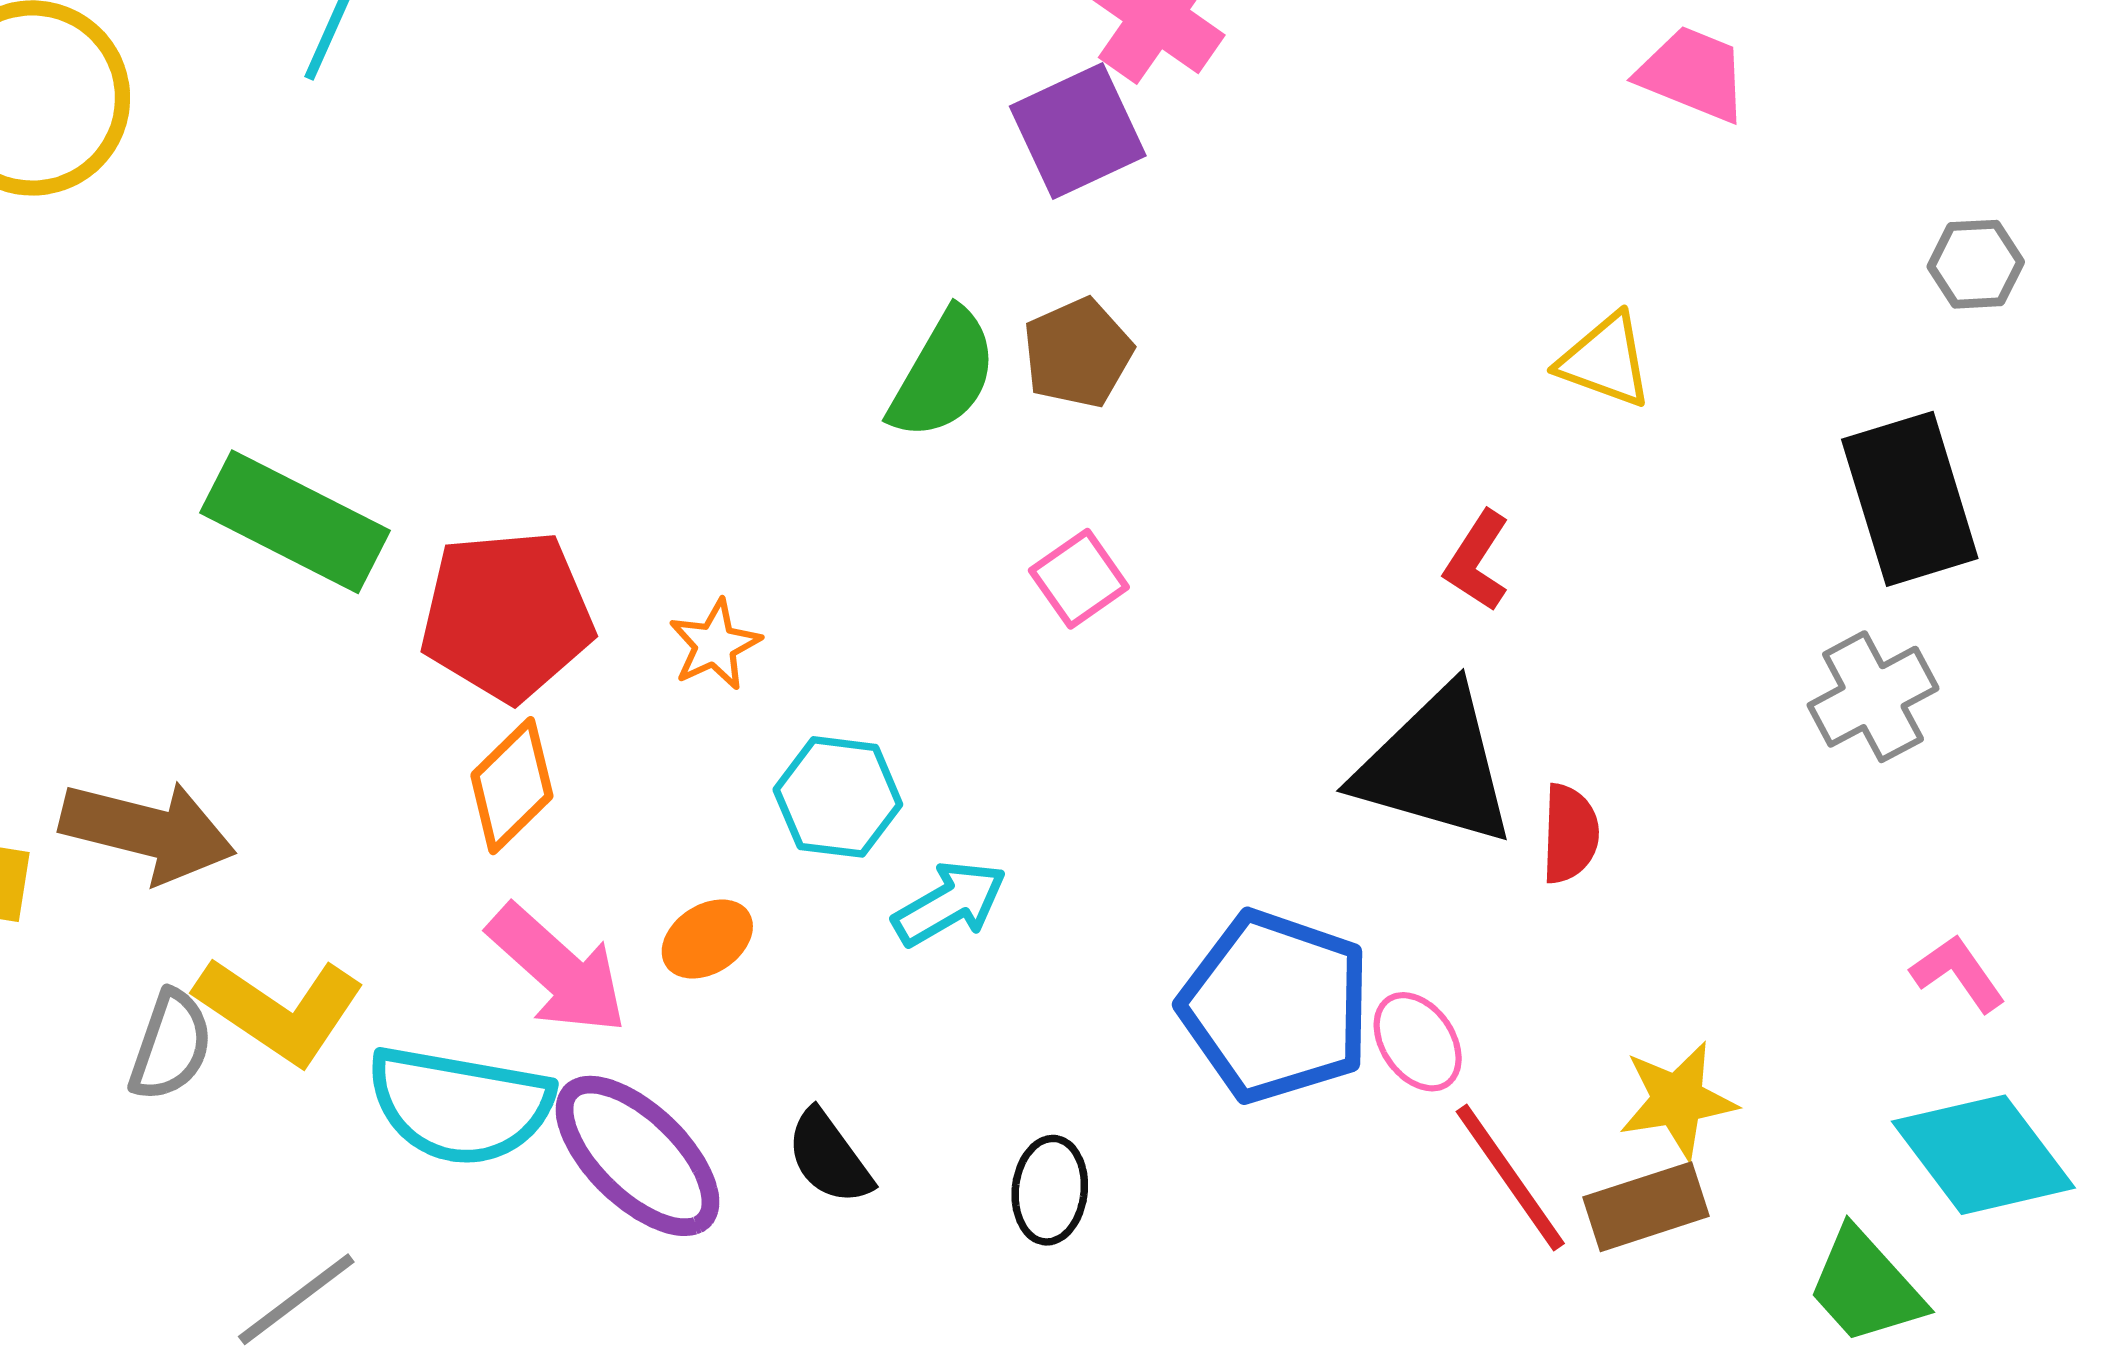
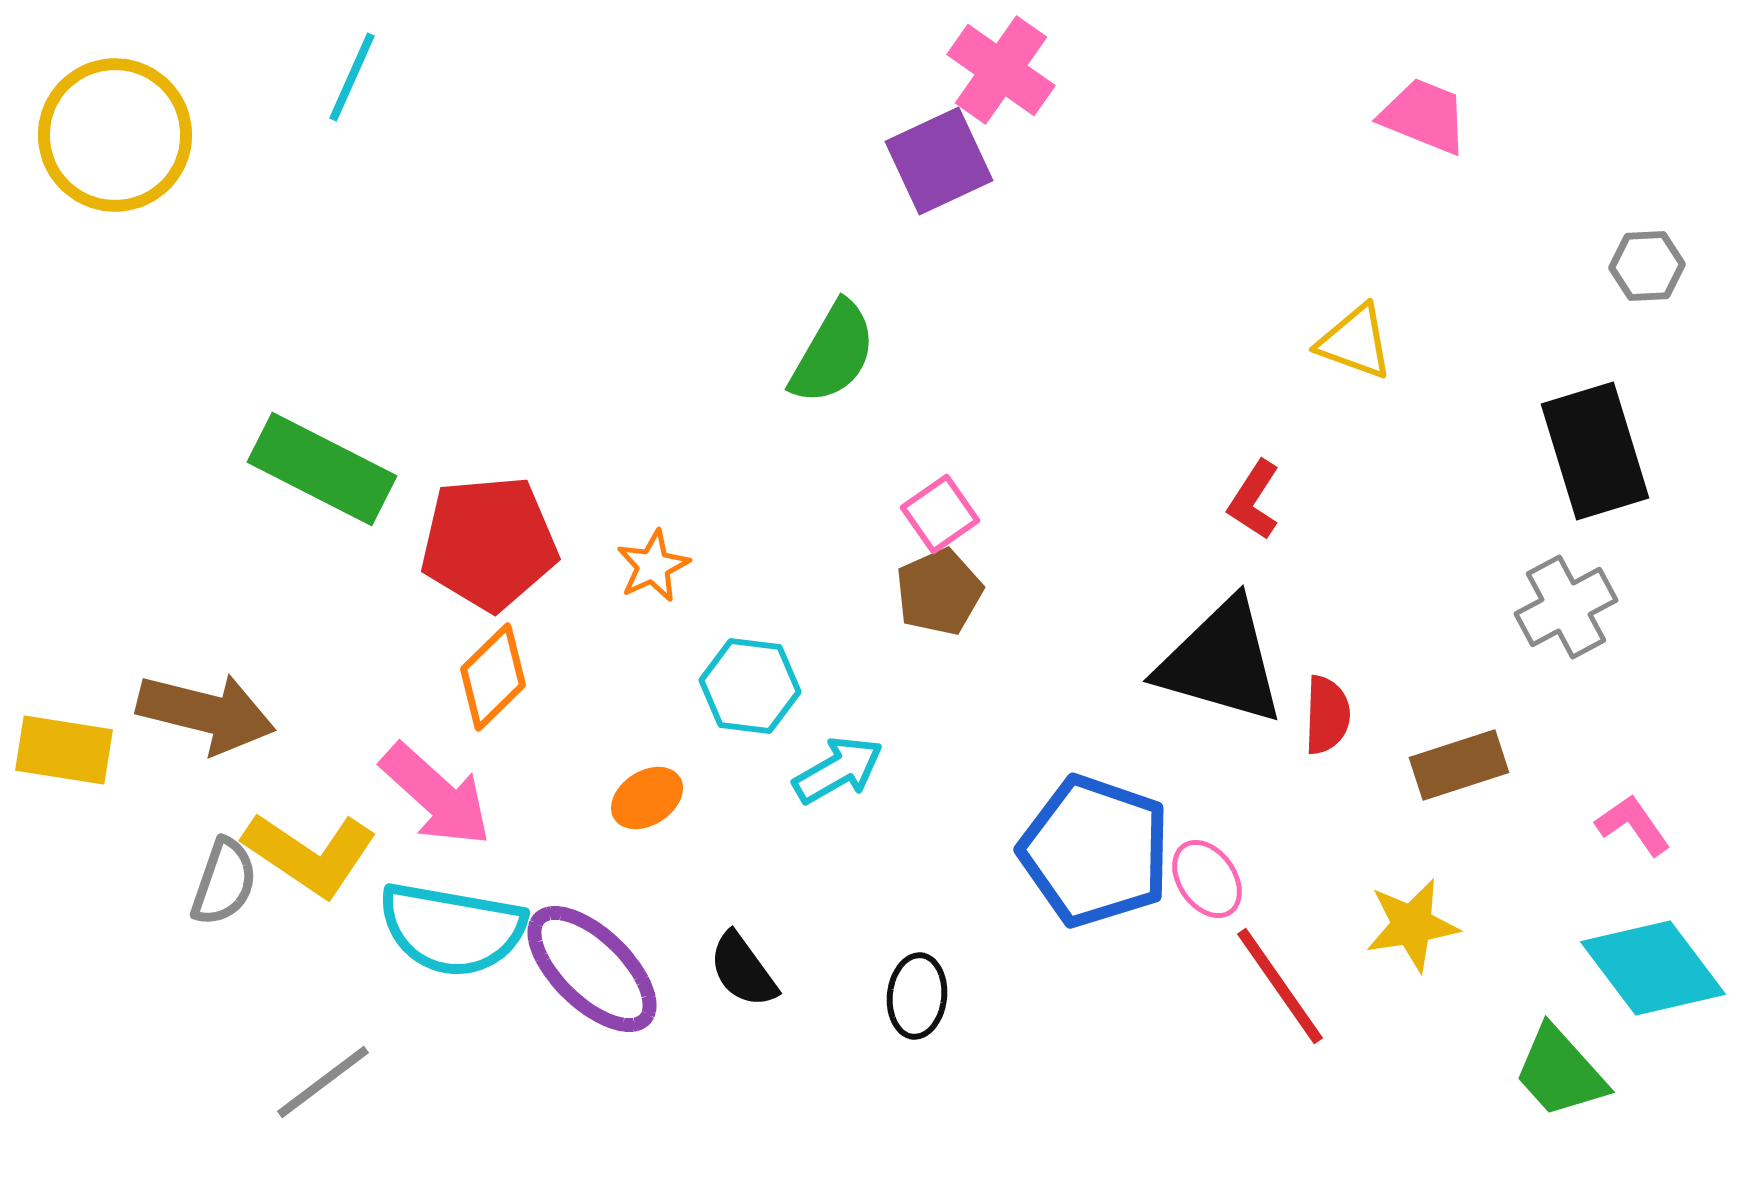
brown pentagon: (1078, 353) -> (939, 592), moved
pink arrow: (558, 969) -> (436, 795), moved
brown rectangle: (1646, 1207) -> (1459, 765), moved

